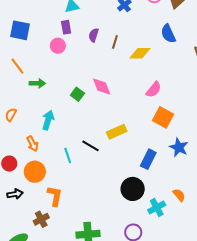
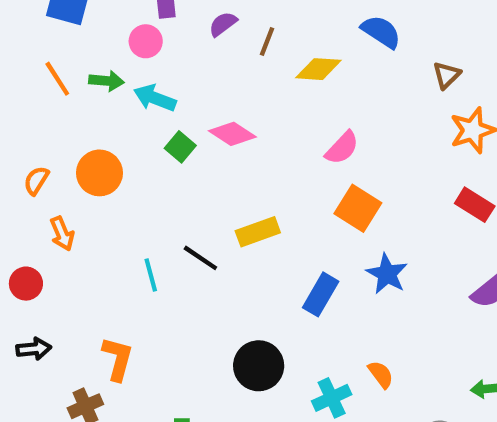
blue semicircle: (168, 34) -> (381, 32), turned 144
purple semicircle: (94, 35) -> (223, 24), turned 32
green arrow: (37, 83) -> (106, 81), moved
pink diamond: (102, 86) -> (232, 134), turned -40
cyan arrow: (48, 120) -> (155, 98), moved, turned -90
orange arrow: (32, 144) -> (62, 234), moved
orange circle: (35, 172) -> (99, 173), moved
black circle: (133, 189) -> (259, 366), moved

